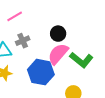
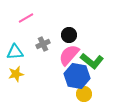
gray cross: (23, 41) -> (43, 44), moved
blue hexagon: (41, 72) -> (77, 76), moved

